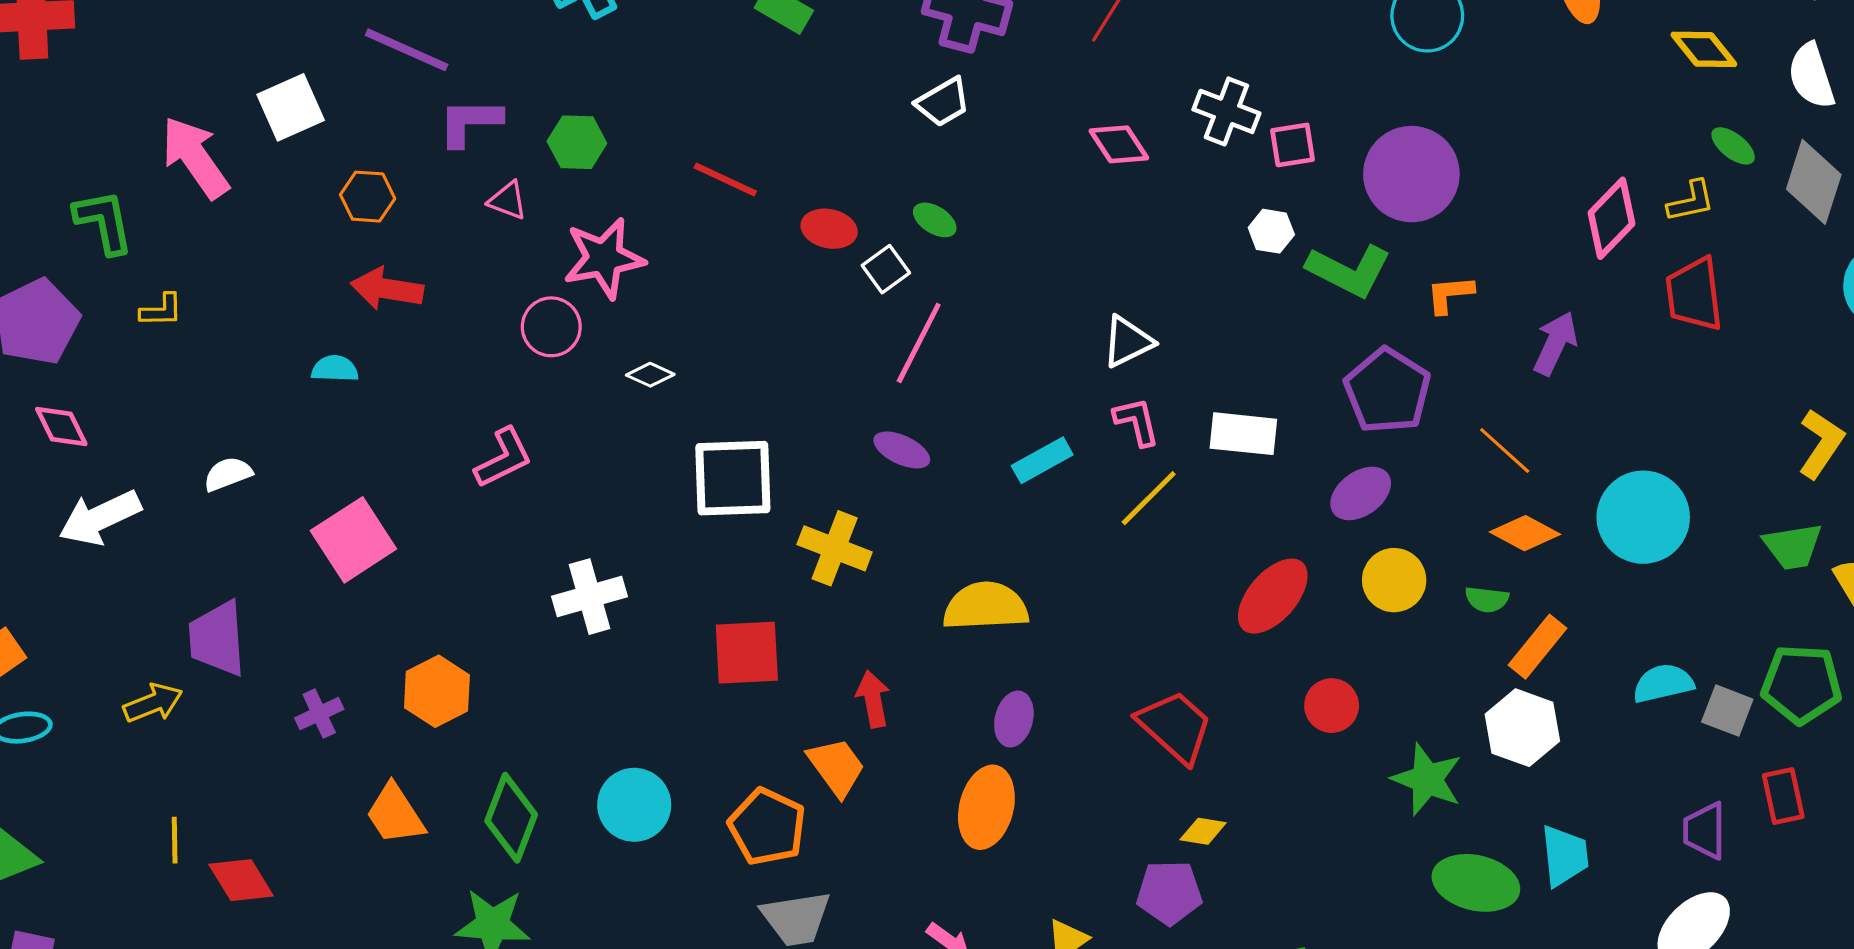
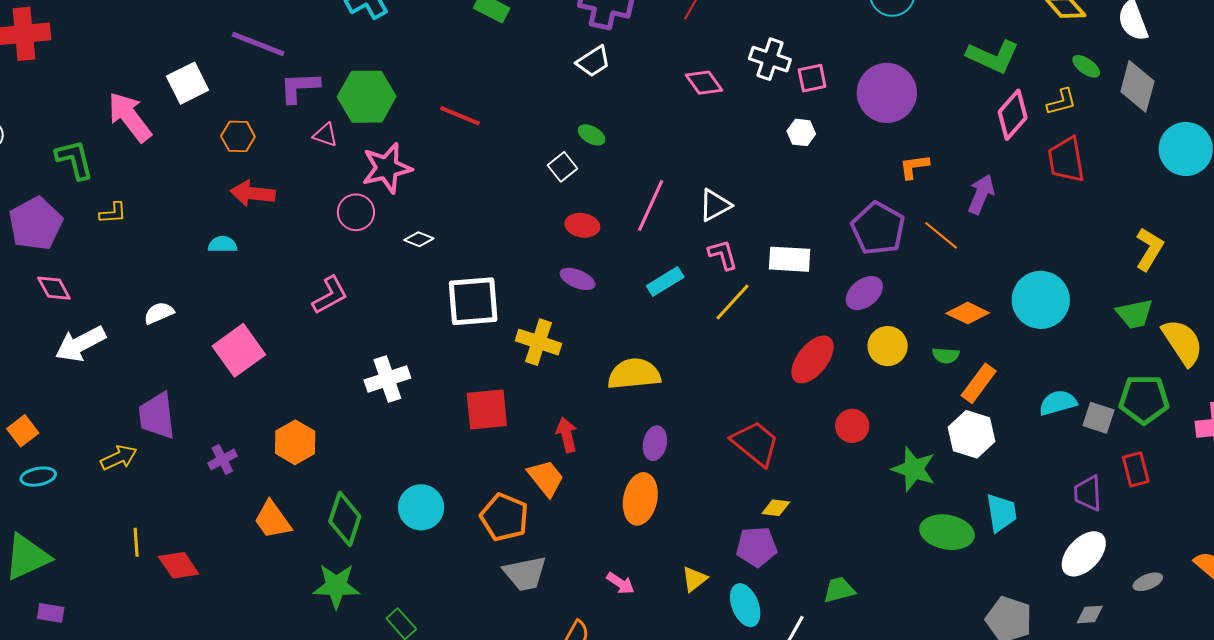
green hexagon: (577, 142) -> (367, 97), size x1.6
red ellipse: (829, 229) -> (582, 225), moved
green L-shape: (1349, 271) -> (993, 56), moved
pink line: (919, 343) -> (651, 205), moved
orange line: (1505, 451) -> (941, 235), moved

